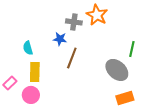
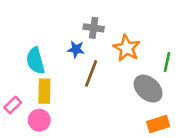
orange star: (97, 15) -> (127, 48), moved
cyan semicircle: (28, 48) -> (35, 61), size x1.5

